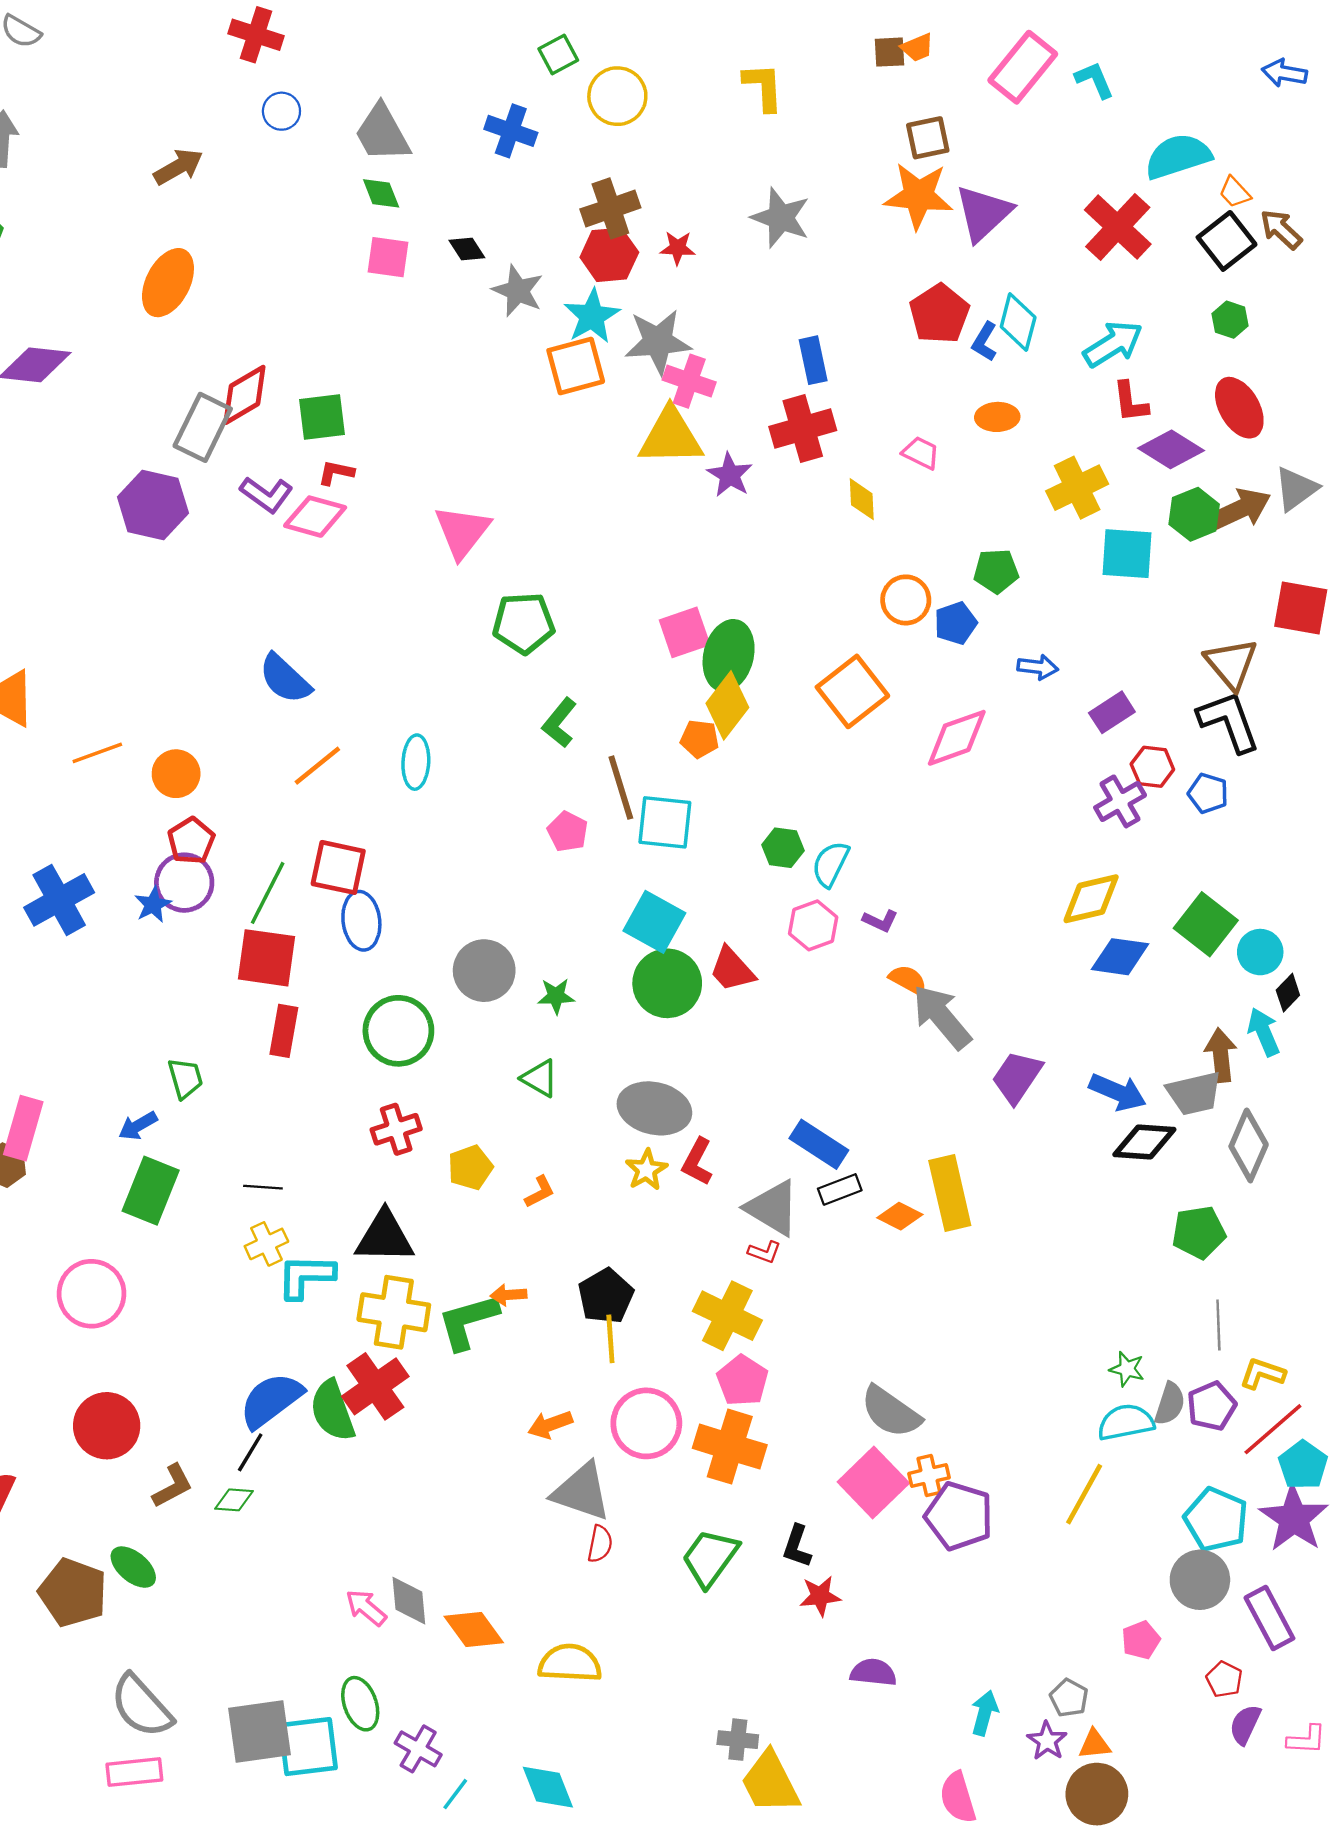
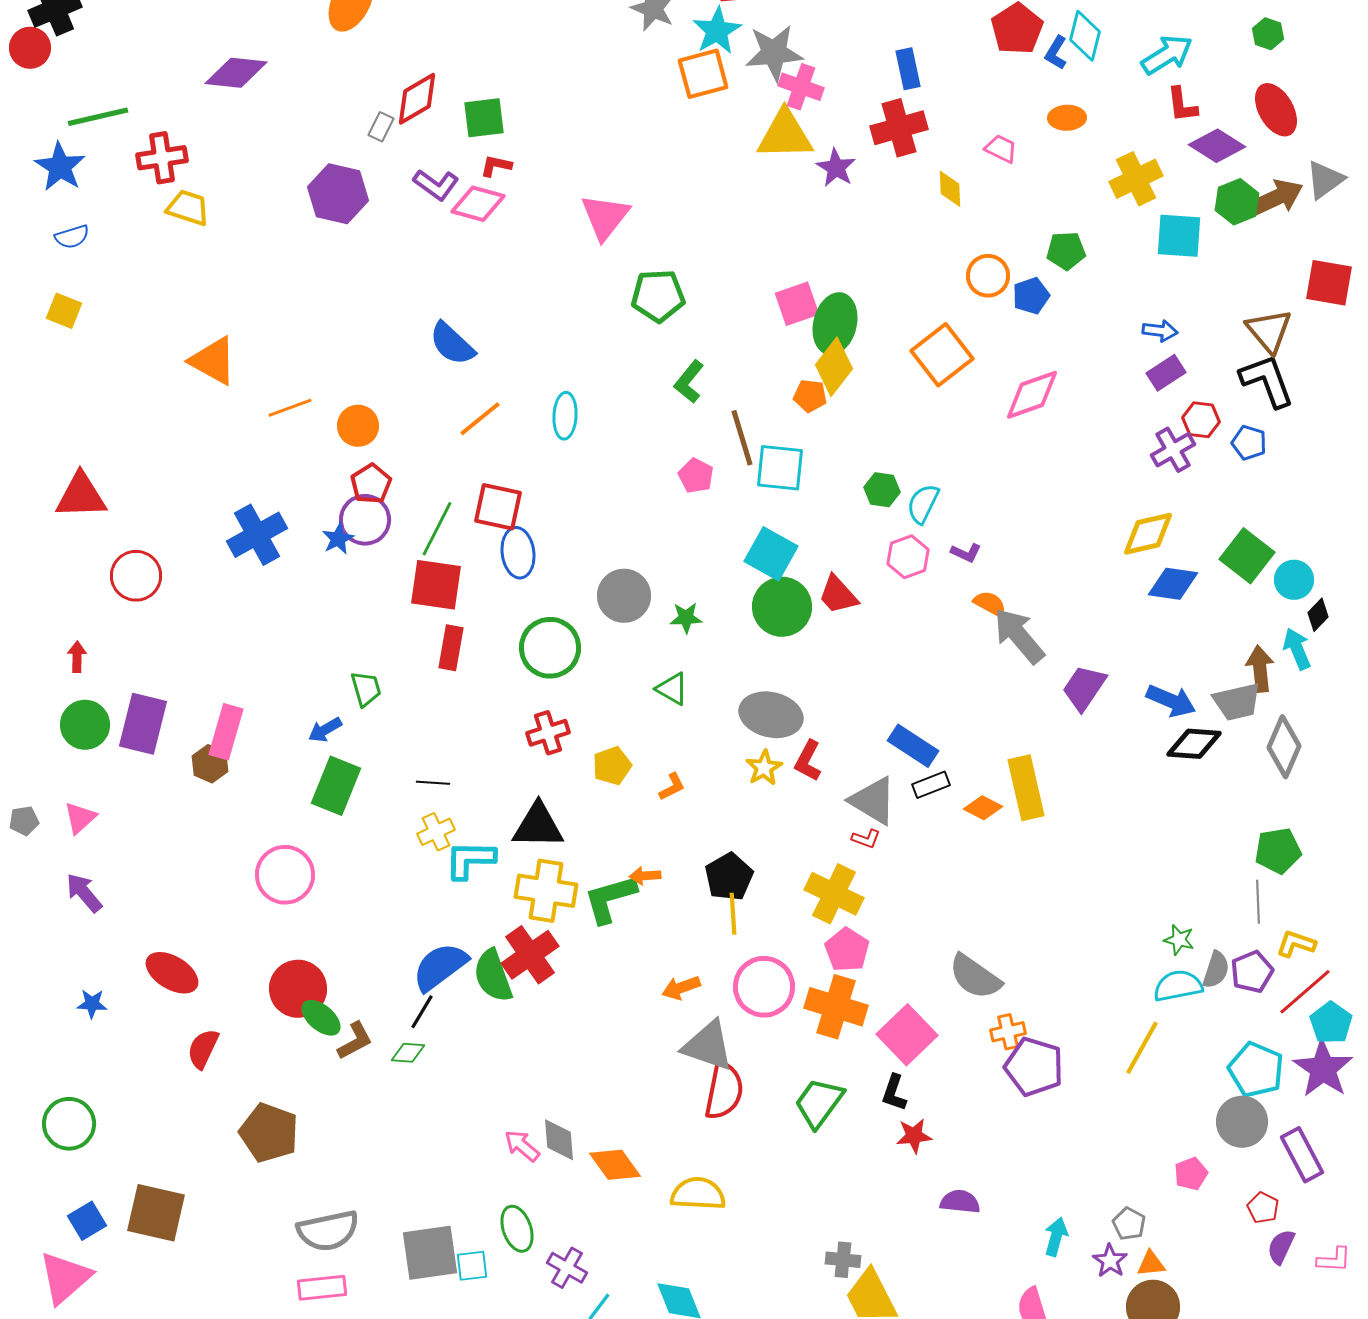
gray rectangle: (203, 427) -> (381, 127), size x0.5
blue arrow: (1038, 667) -> (1160, 331), moved
green pentagon: (1199, 1232) -> (1278, 851), moved
pink square: (873, 1482) -> (907, 1035), moved
red semicircle: (600, 1544) -> (724, 1091), size x1.8
green ellipse: (133, 1567) -> (321, 1018), moved
gray semicircle: (141, 1706) -> (328, 1231), turned -60
cyan square: (308, 1747) -> (472, 1266), size x0.6

